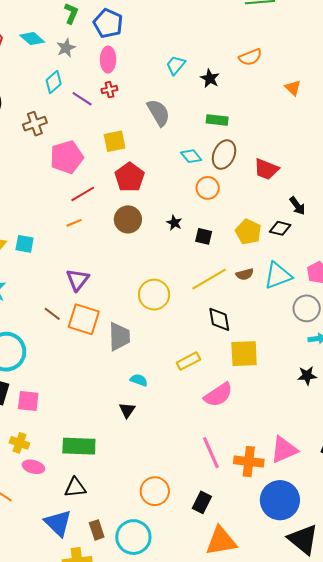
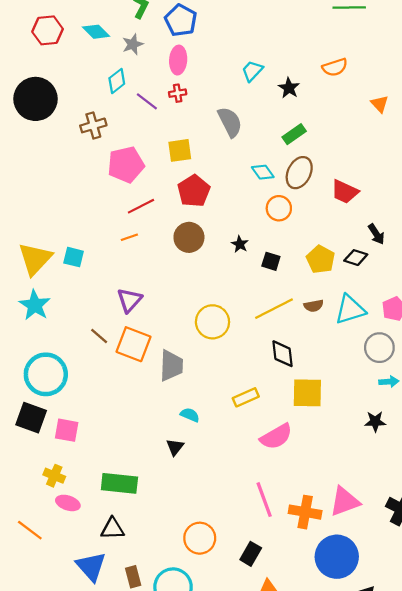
green rectangle: (217, 120) -> (294, 134), turned -45

